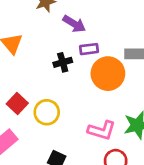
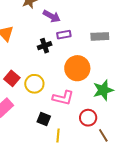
orange circle: (108, 74) -> (77, 68), moved
pink L-shape: (102, 130) -> (63, 98), moved

